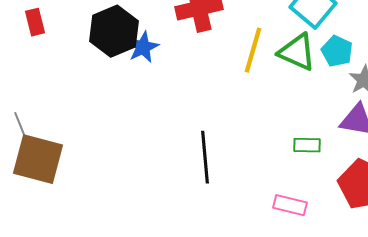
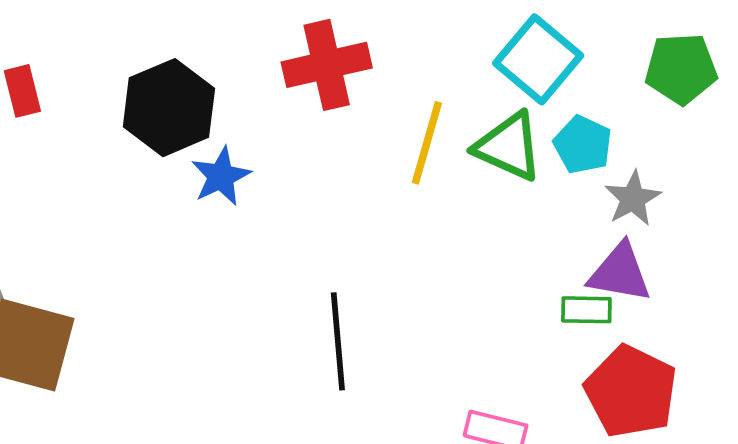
blue star: (143, 47) -> (221, 176), moved
green rectangle: (307, 145) -> (586, 310), moved

